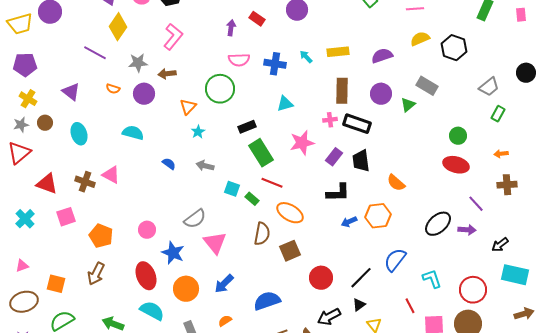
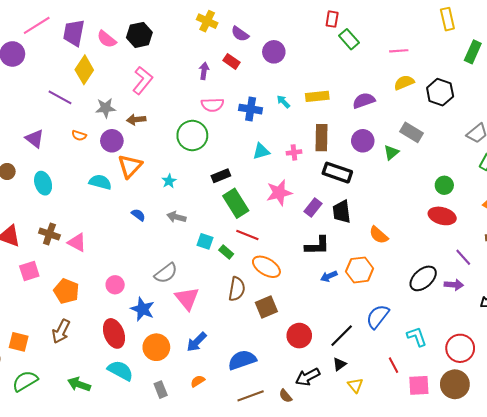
orange triangle: (188, 107) -> (130, 166), moved, size x1.4
pink cross: (330, 120) -> (294, 152), moved
pink triangle: (111, 175) -> (77, 242), moved

